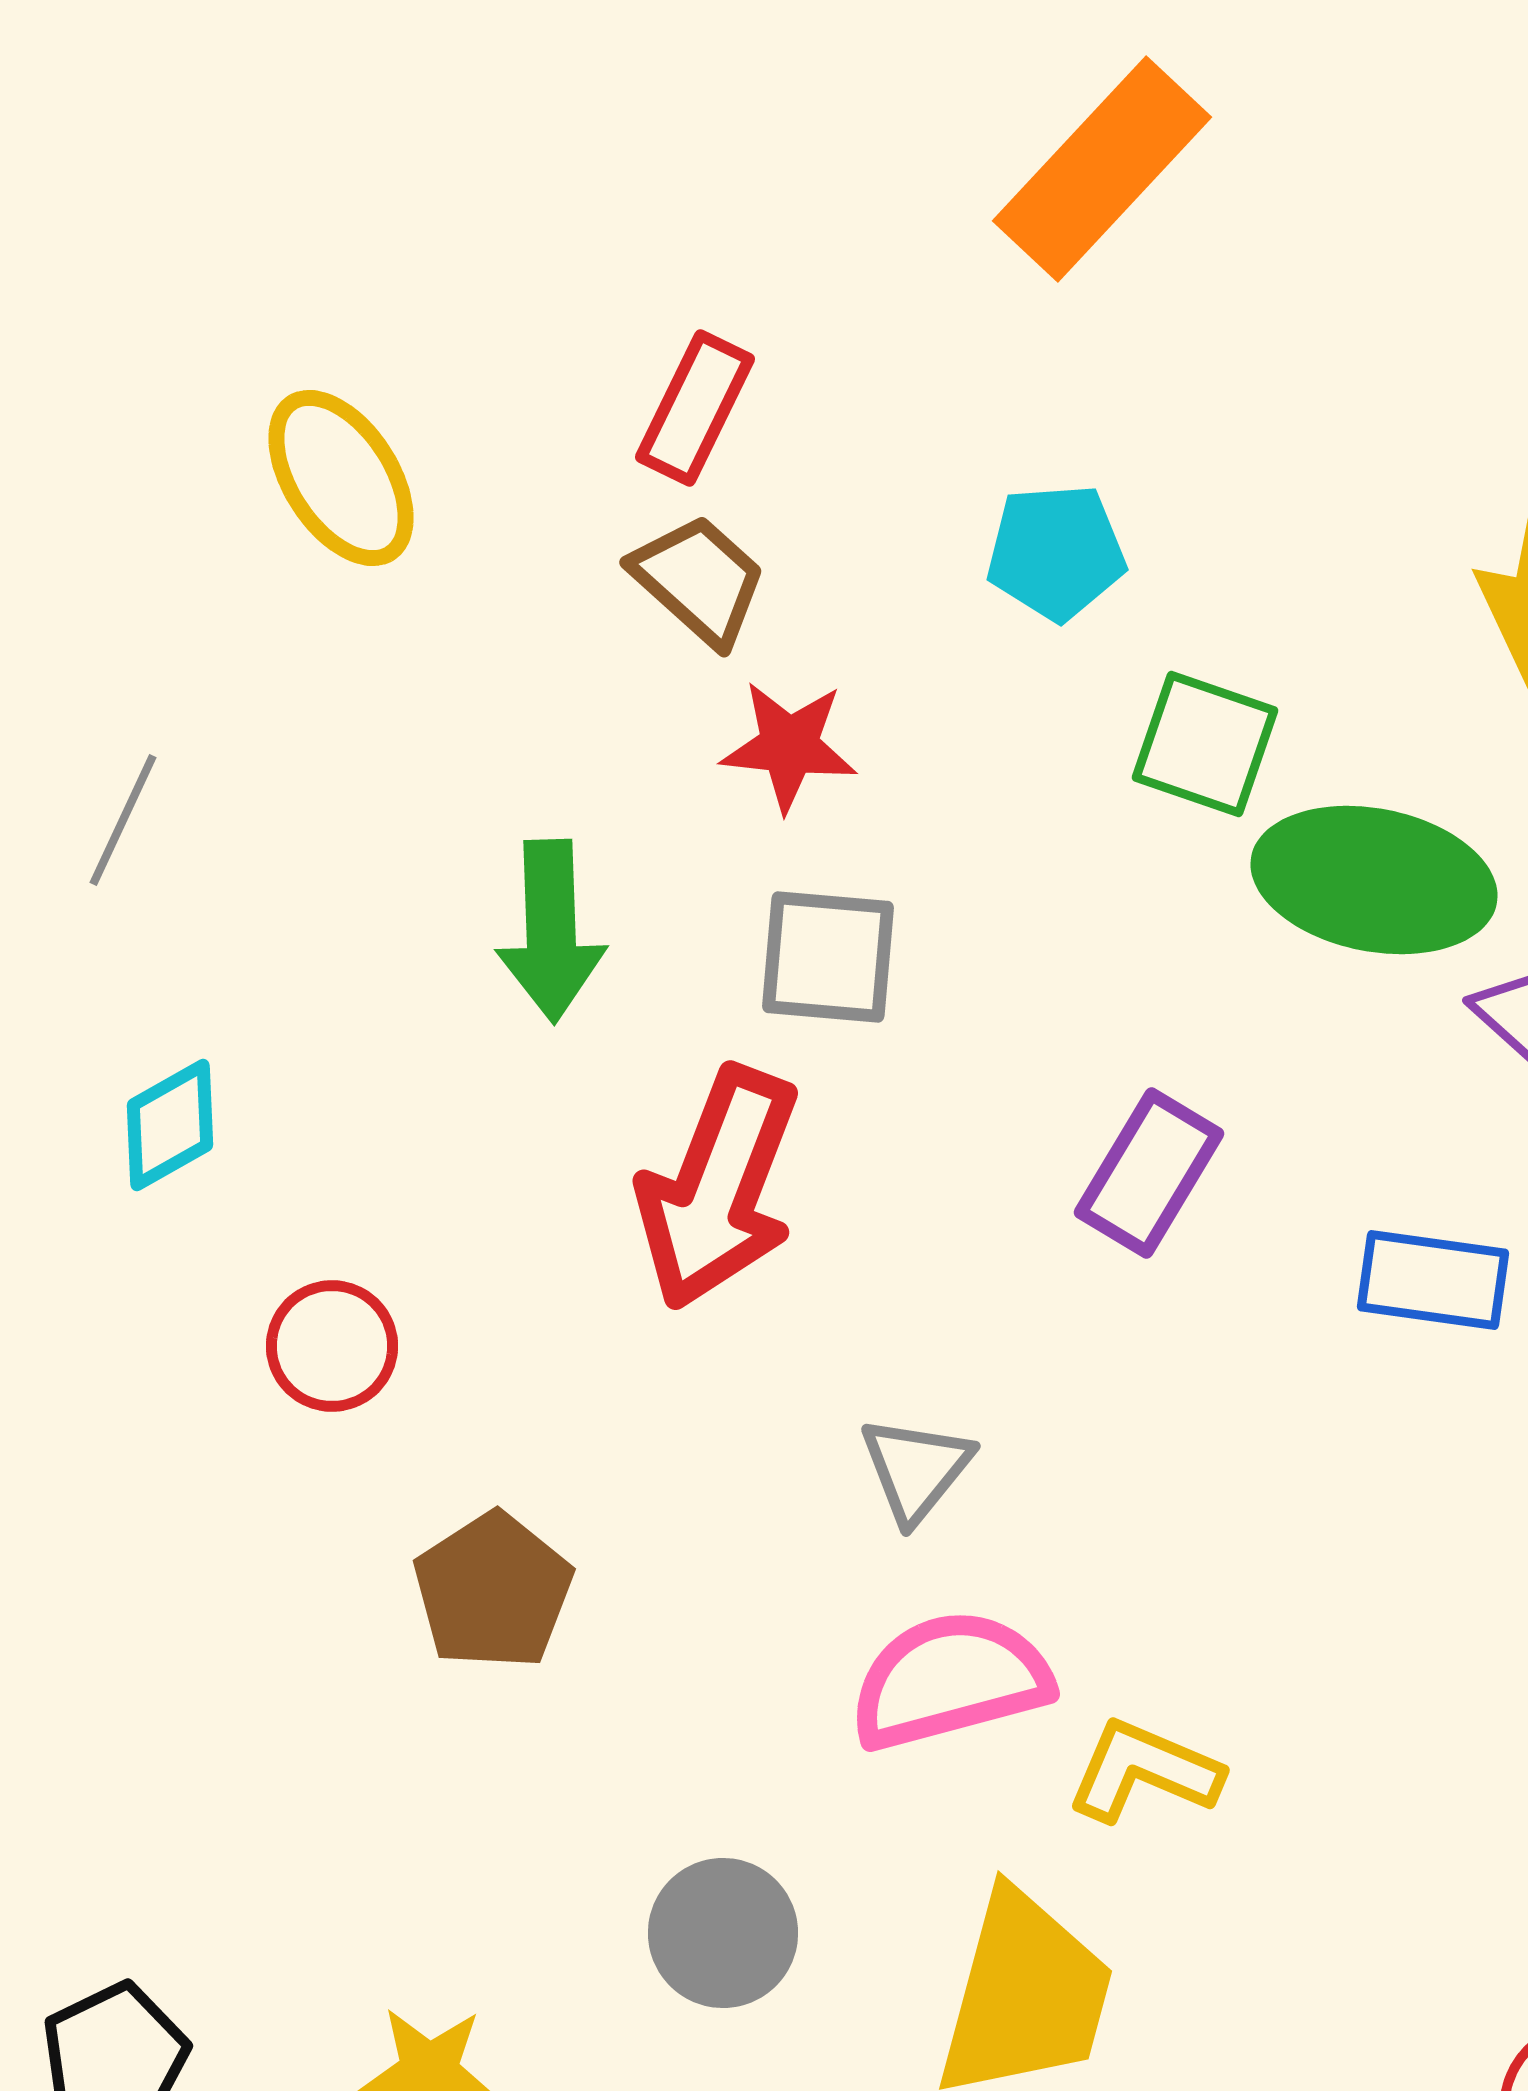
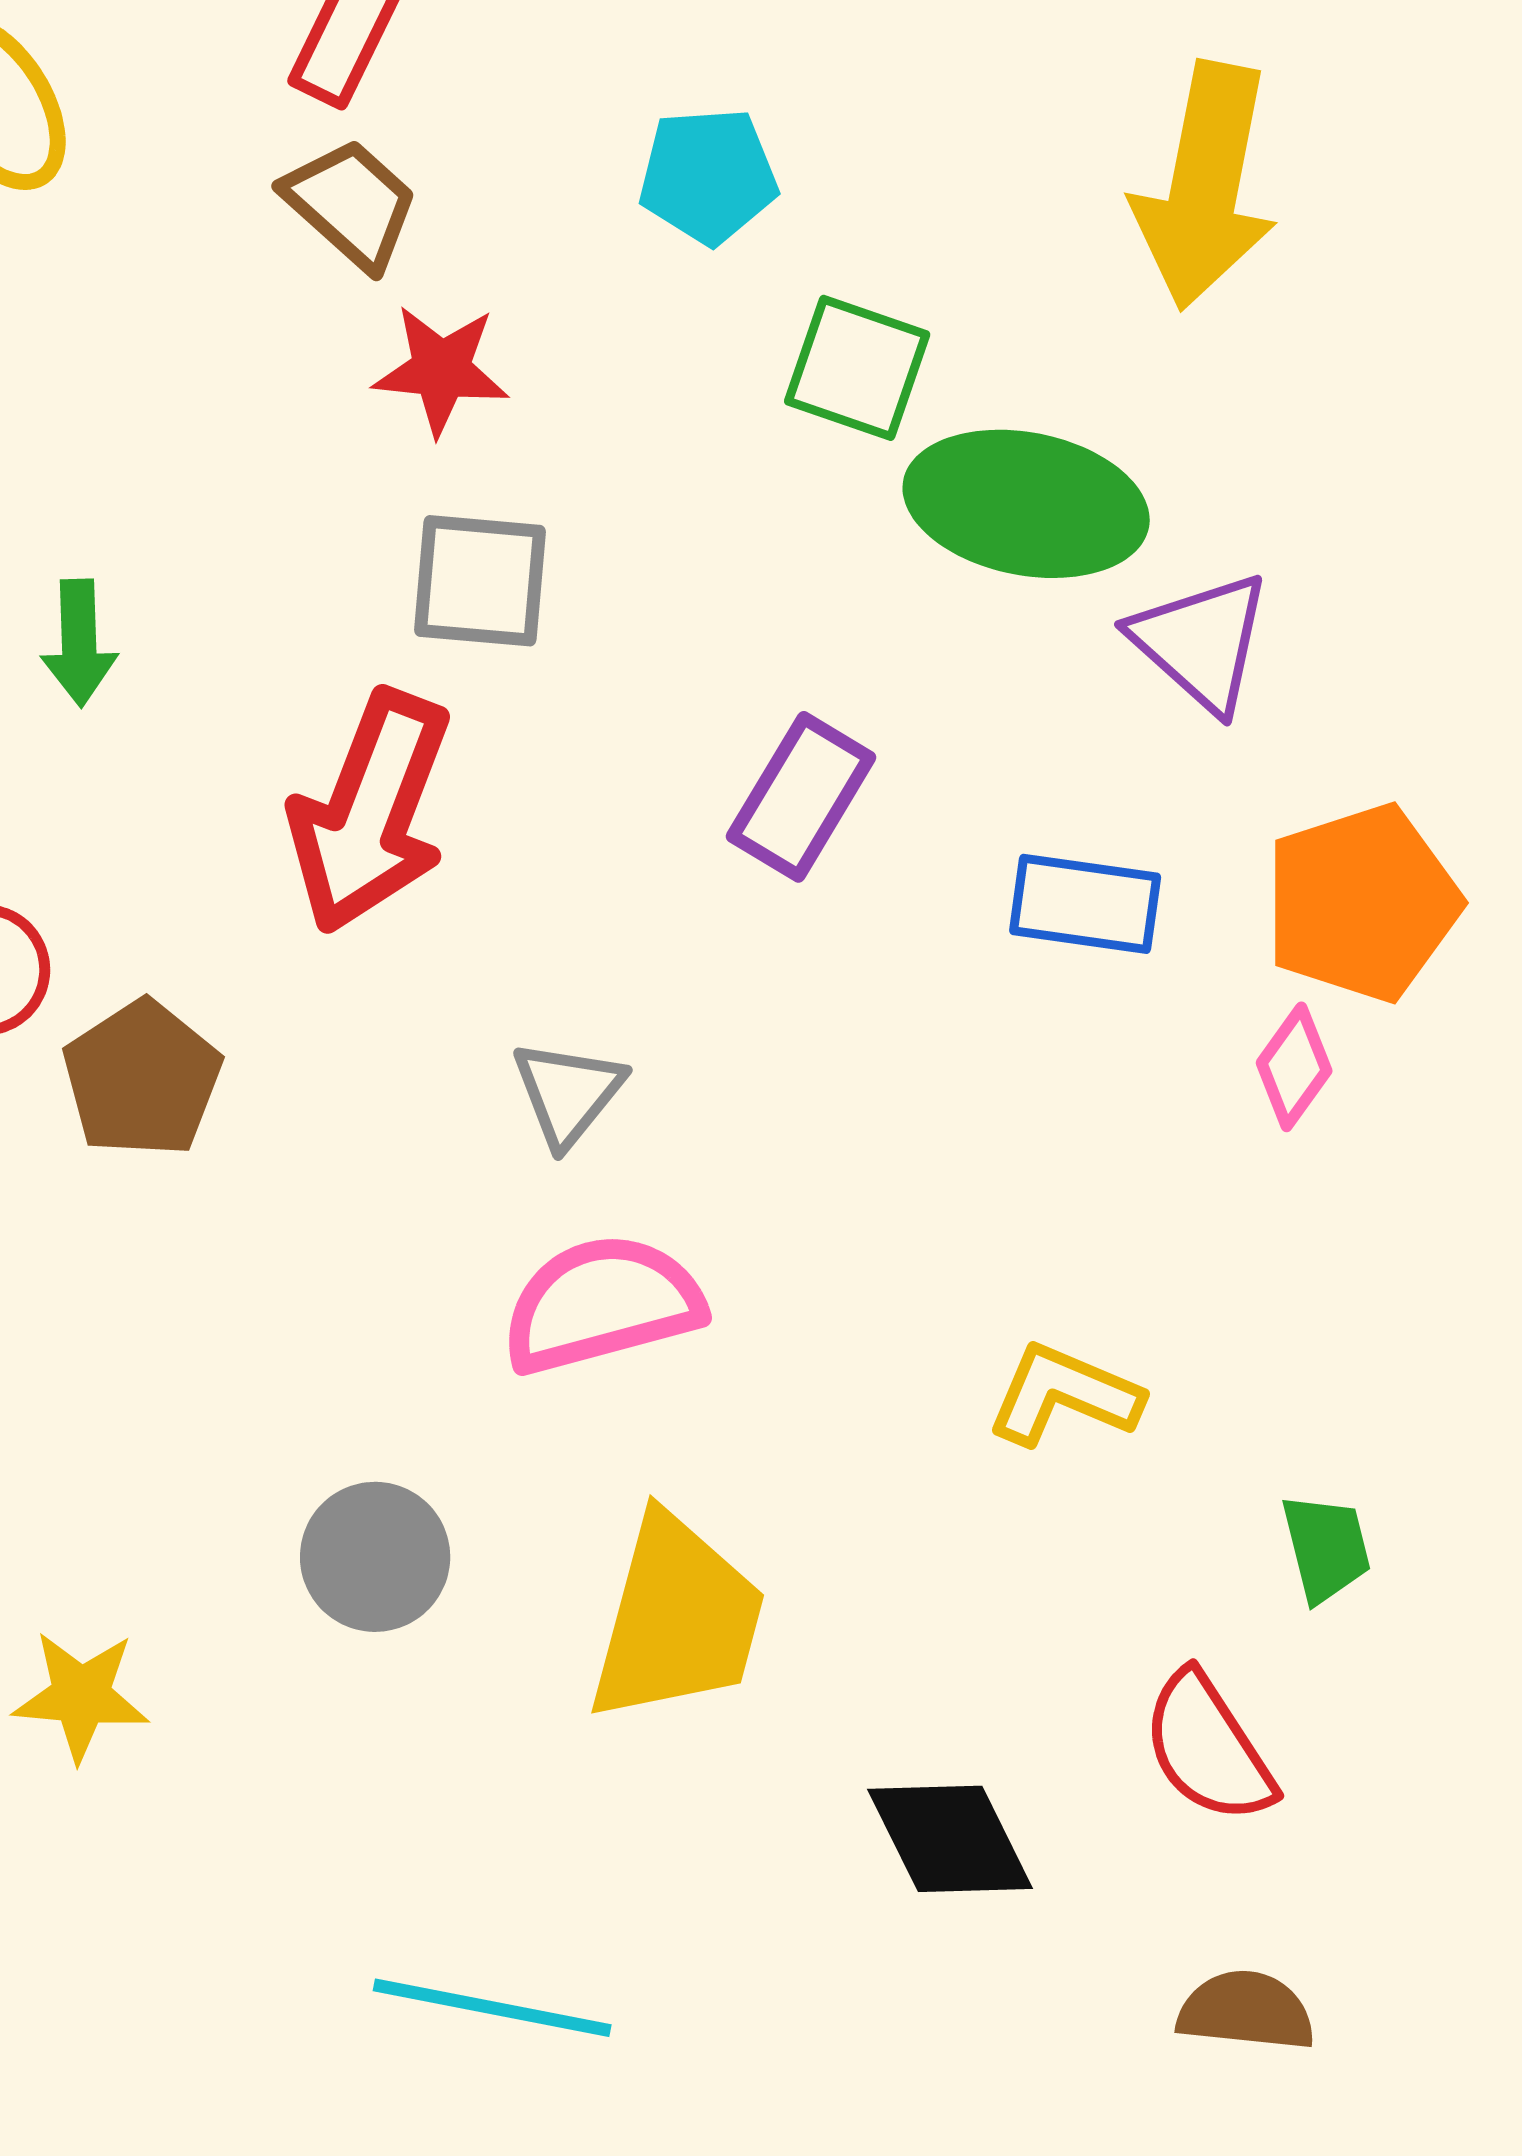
green arrow: (551, 931) -> (79, 643), moved, size x0.7
brown pentagon: (493, 1591) -> (142, 1079), moved
yellow L-shape: (1144, 1771) -> (1064, 1395), moved

